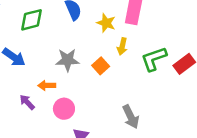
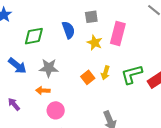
yellow arrow: (122, 46) -> (105, 73), moved
gray star: (67, 60) -> (49, 68), moved
purple arrow: (27, 102) -> (14, 104), moved

